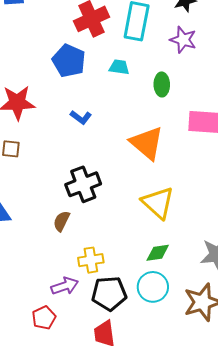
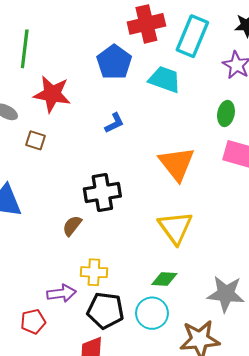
cyan trapezoid: (119, 67) -> (165, 79), size x1.5
green ellipse: (162, 84) -> (226, 113), moved
blue L-shape: (81, 117) -> (114, 123), turned -75

